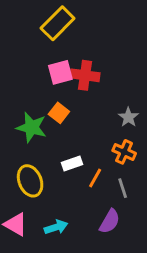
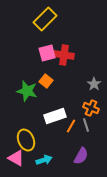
white rectangle: (72, 164) -> (55, 116), size x1.5
yellow ellipse: (30, 181) -> (26, 140), moved
gray line: (123, 188) -> (86, 125), moved

